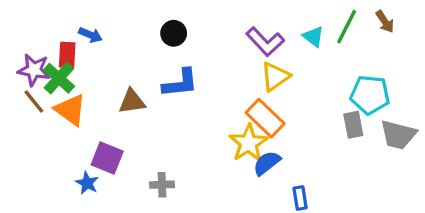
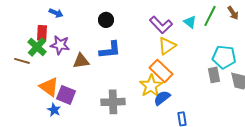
blue arrow: (90, 35) -> (56, 13), moved
purple star: (34, 70) -> (60, 45), moved
brown line: (34, 101) -> (22, 61), turned -35
orange triangle: (71, 110) -> (49, 87), moved
gray cross: (162, 185) -> (113, 102), moved, size x1.6

